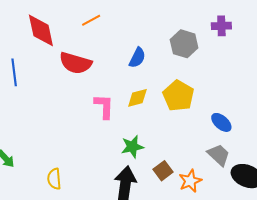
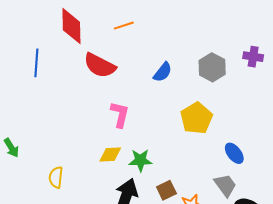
yellow diamond: (137, 98) -> (110, 155), moved

